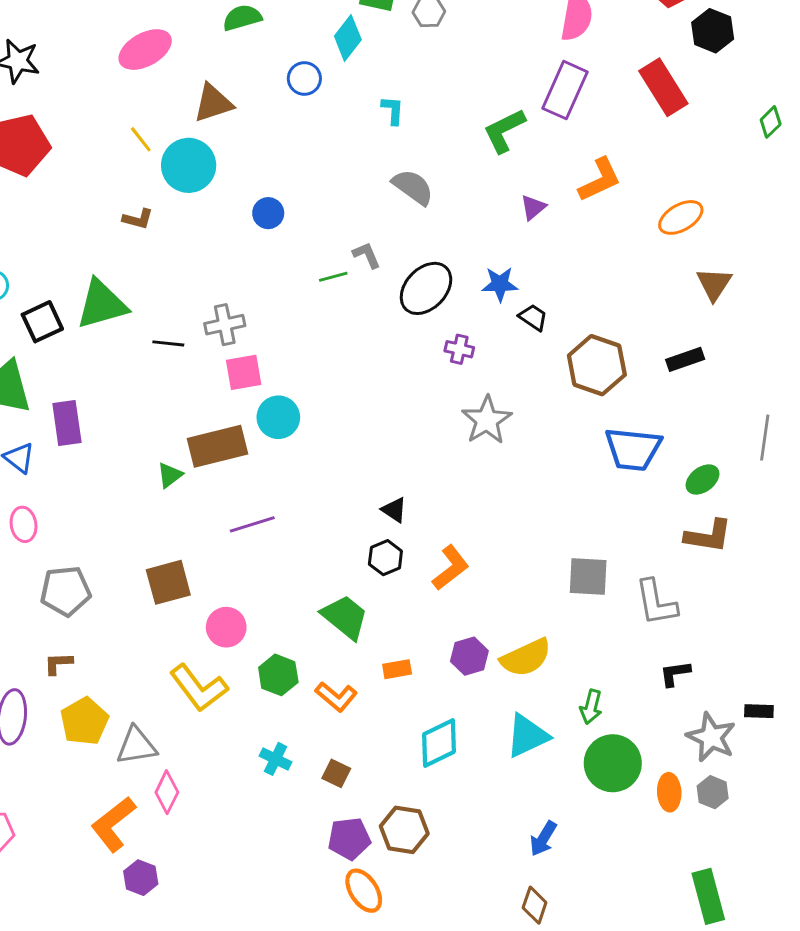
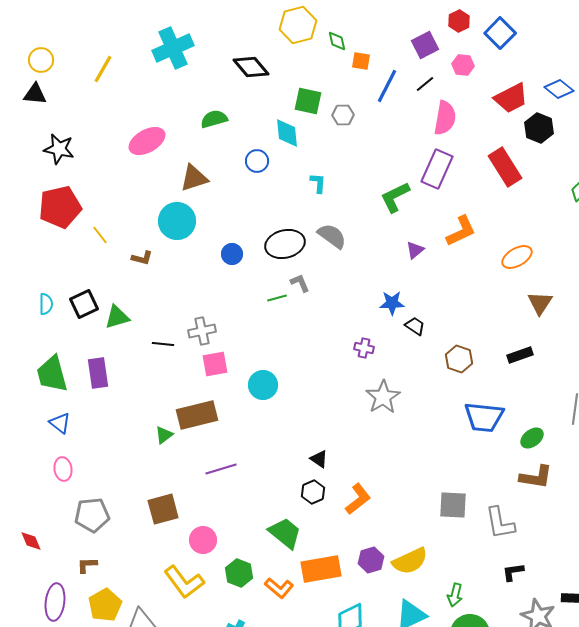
cyan diamond: (348, 38) -> (287, 133), turned -44
yellow line: (141, 139) -> (100, 235), moved
black ellipse: (426, 288) -> (285, 244), moved, turned 33
green triangle: (102, 304) -> (117, 317), size x0.7
black square: (42, 322) -> (84, 304), moved
brown hexagon: (597, 365) -> (459, 359), size x0.7
cyan circle: (278, 417) -> (263, 385), moved
purple rectangle: (67, 423) -> (98, 373), moved
orange rectangle: (397, 669) -> (321, 569), size x2.0

